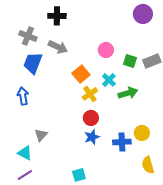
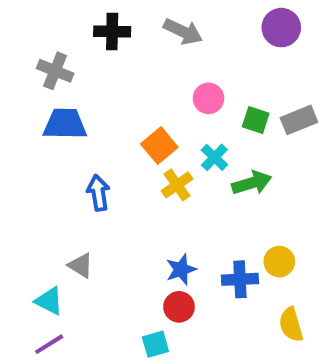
gray arrow: (58, 47) -> (183, 31), moved
blue trapezoid: (33, 63) -> (65, 124), turned 70
blue arrow: (23, 96) -> (98, 193), moved
red circle: (91, 118) -> (179, 307), moved
gray triangle: (41, 135) -> (81, 266), turned -40

